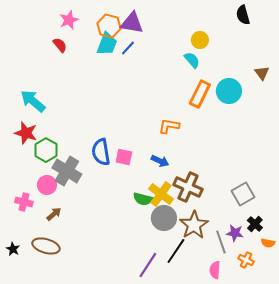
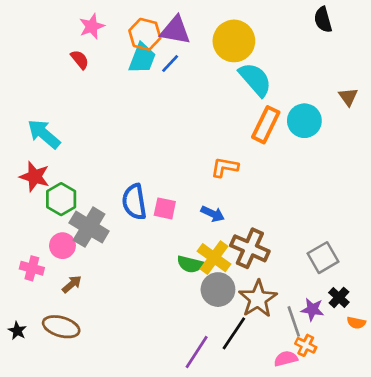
yellow circle: (200, 40) -> (234, 41), moved, size x1.8
cyan semicircle: (192, 60) -> (255, 80), size x1.6
orange cross: (246, 260) -> (306, 345), moved
pink semicircle: (215, 270) -> (286, 359), turned 72

